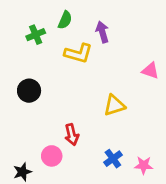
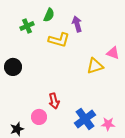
black circle: (29, 91) -> (13, 67), moved
yellow triangle: (114, 105) -> (95, 66), moved
blue cross: (113, 159) -> (85, 119), size x1.5

